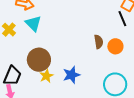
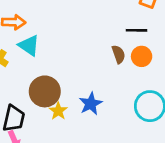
black line: (122, 19) -> (137, 30), moved, turned -56

